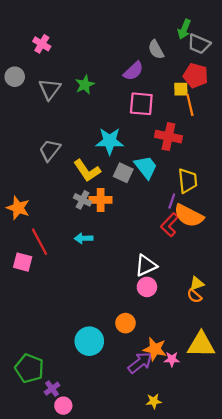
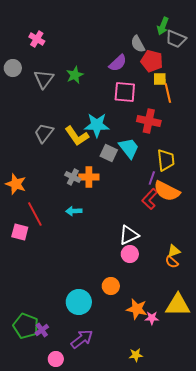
red pentagon: (196, 76) -> (152, 61), moved
yellow L-shape: (87, 171) -> (77, 136), moved
purple arrow: (140, 363) -> (82, 339), moved
purple cross: (52, 389) -> (42, 330), moved

